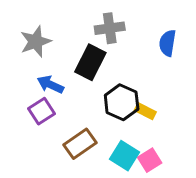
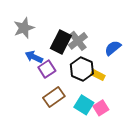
gray cross: (110, 28) -> (78, 41), moved, turned -30
blue semicircle: (167, 43) -> (113, 48), moved, turned 42
purple square: (41, 111) -> (47, 69), moved

